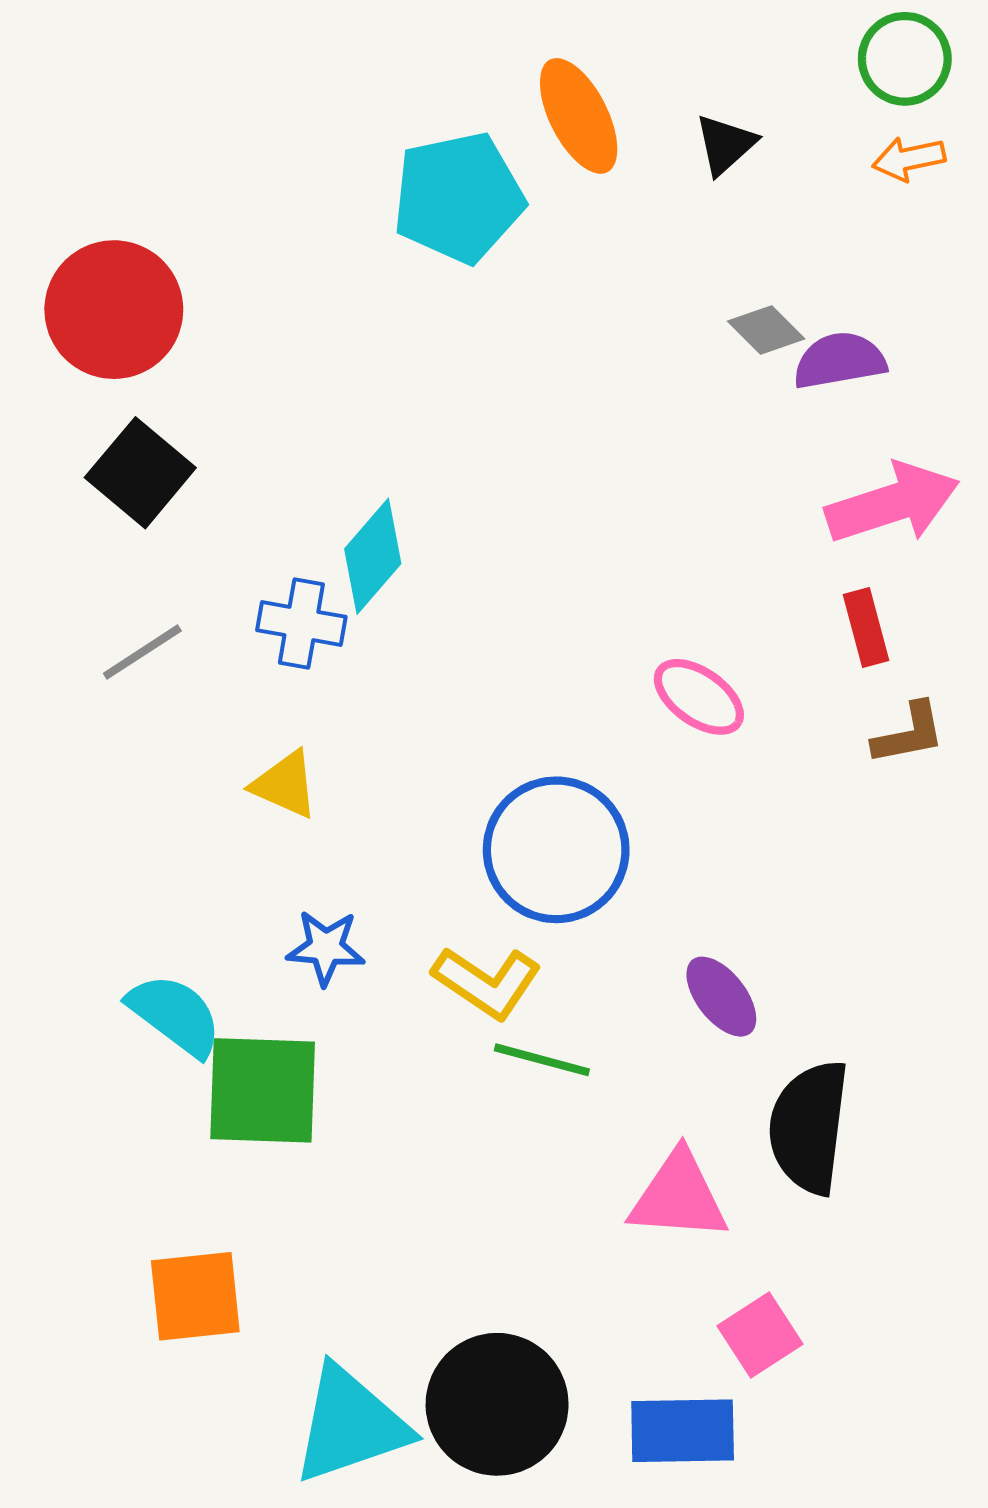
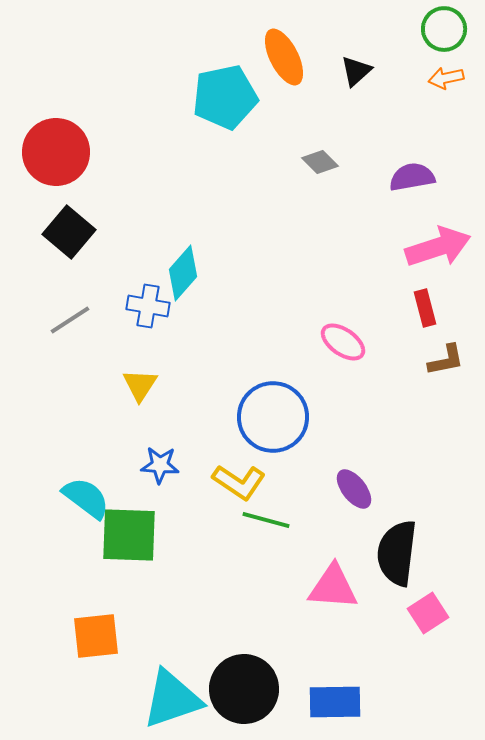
gray diamond: (766, 330) -> (320, 162), moved
yellow triangle: (285, 785) -> (140, 385), turned 39
pink square: (760, 1335) -> (428, 613), moved

